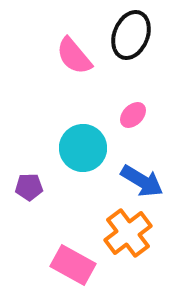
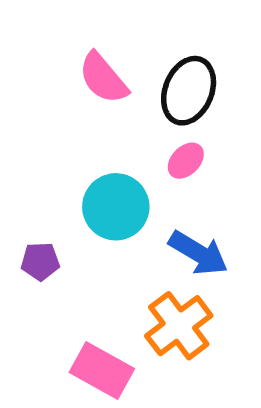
black ellipse: (131, 35) -> (189, 91), moved

